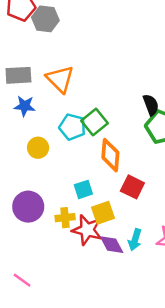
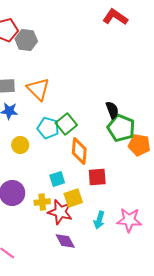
red square: (132, 187) -> (97, 177), turned -30
purple diamond: (112, 245) -> (65, 241), moved

